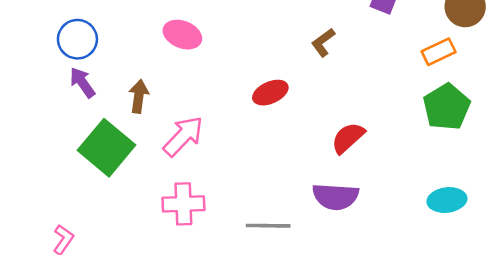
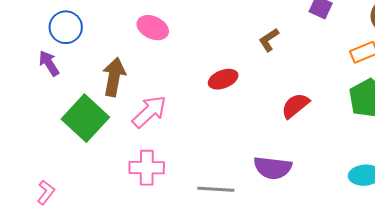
purple arrow: (82, 83) -> (49, 63), moved
brown arrow: (139, 96) -> (114, 77), size x1.4
red semicircle: (348, 138) -> (295, 106), moved

